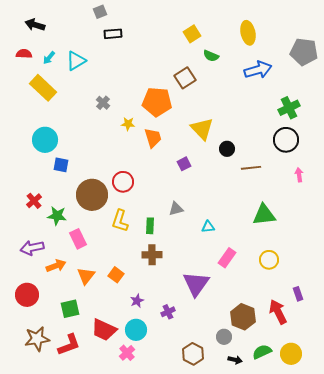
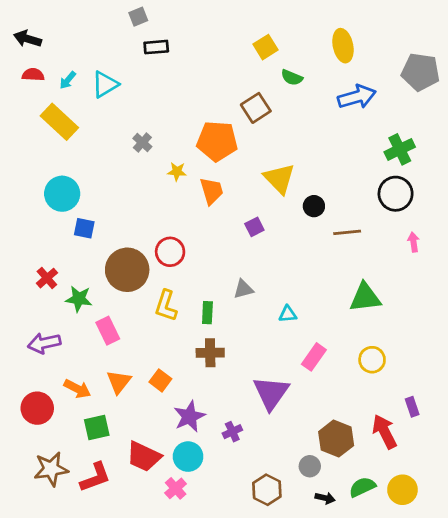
black arrow: (35, 25) -> (28, 39), moved
orange arrow: (56, 266) -> (77, 389), moved, turned 48
purple star: (137, 301) -> (189, 416), size x1.6

